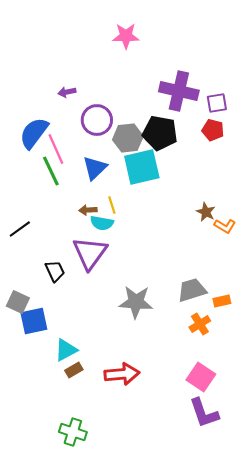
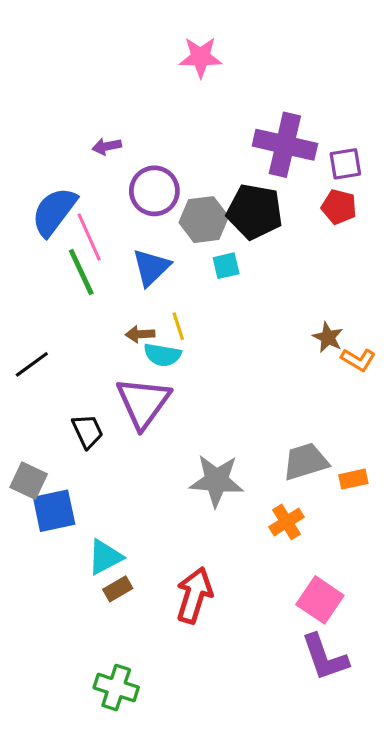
cyan square: (142, 167) -> (226, 266), size x0.5
orange cross: (200, 324) -> (286, 522), moved
red arrow: (122, 374) -> (194, 595), turned -68

